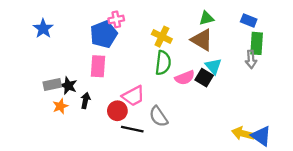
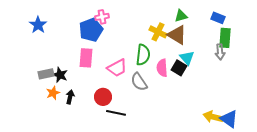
yellow cross: (162, 37) -> (158, 32), moved
pink semicircle: (185, 78) -> (162, 68), turned 108
pink trapezoid: (133, 96) -> (117, 68), moved
black arrow: (85, 100) -> (70, 97), moved
gray semicircle: (158, 116) -> (139, 82), moved

